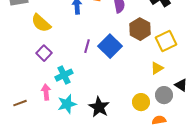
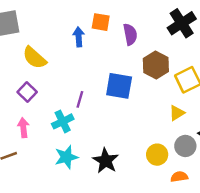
purple line: (87, 46) -> (80, 99), moved
blue square: (110, 46) -> (119, 86), turned -35
purple square: (44, 53) -> (27, 92), moved
pink arrow: (46, 92) -> (23, 128), moved

